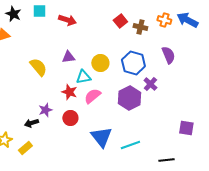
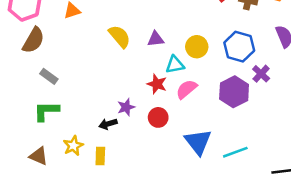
yellow semicircle: (38, 67) -> (120, 36), moved
yellow rectangle: (25, 148) -> (100, 156), turned -48

